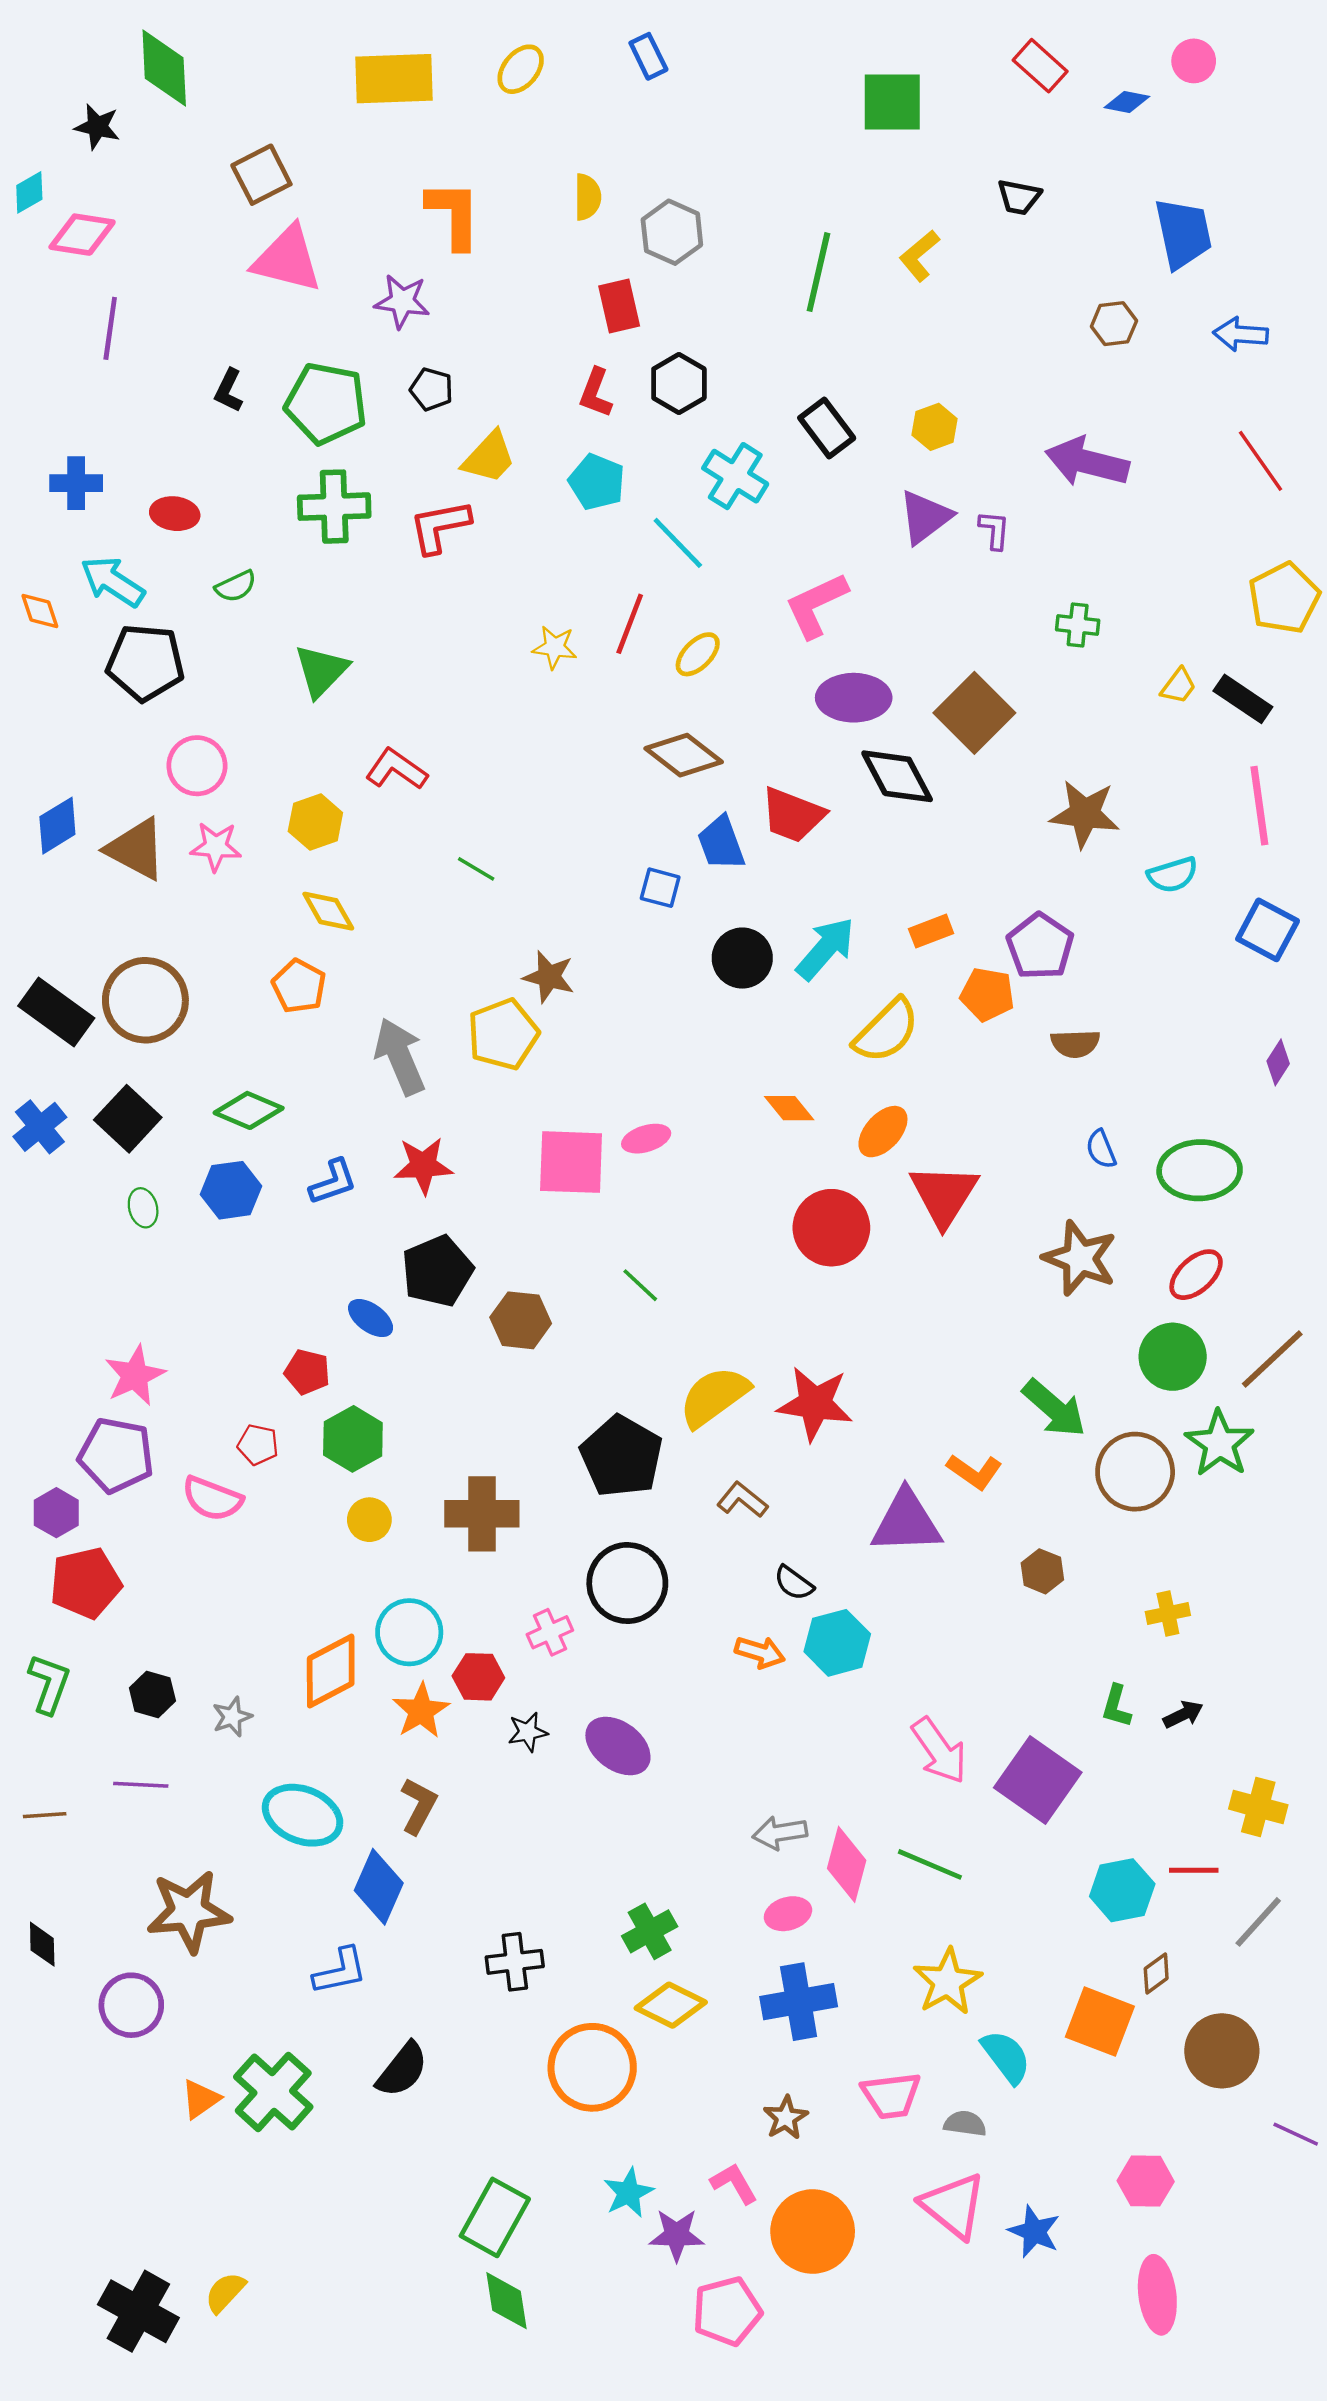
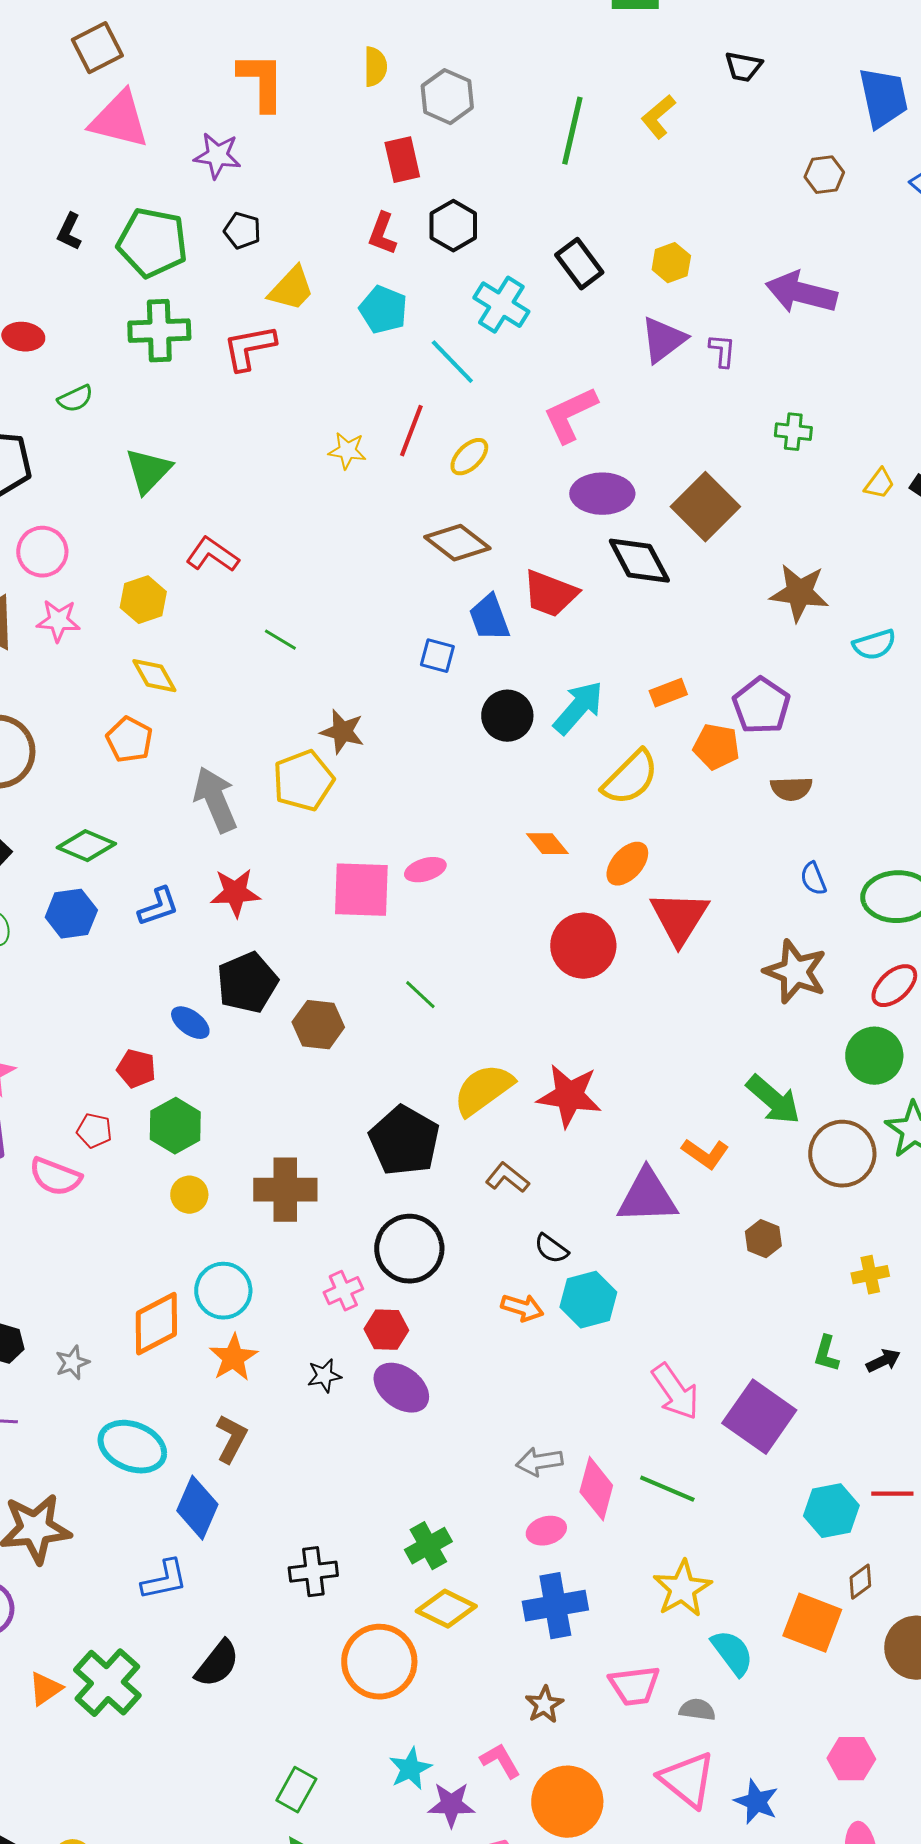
red hexagon: (478, 1677) -> (386, 1330), moved
green rectangle: (495, 2217) -> (296, 1790), size x0.7

